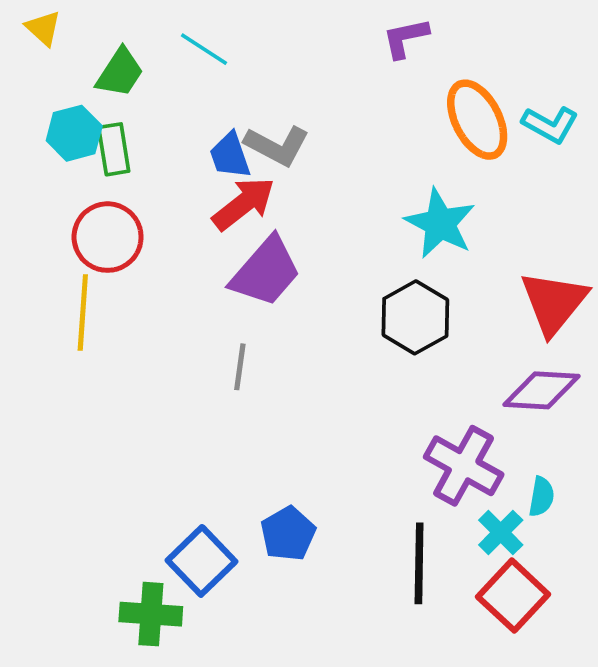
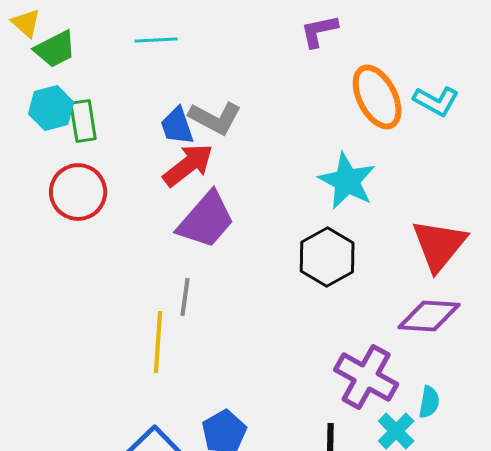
cyan line: (204, 49) -> (156, 40), turned -36
green trapezoid: (120, 73) -> (55, 49), moved, turned 30
yellow line: (83, 312) -> (158, 342), moved

